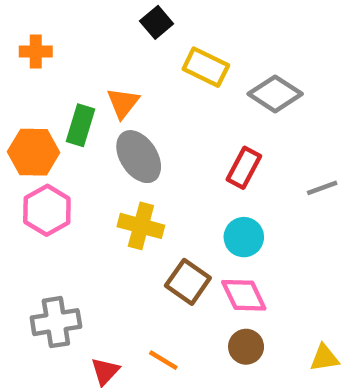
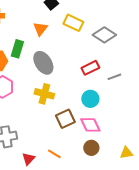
orange triangle: (123, 103) -> (40, 29), moved
red rectangle: (244, 168) -> (90, 68), turned 36
gray line: (322, 188) -> (114, 77), moved
brown square: (188, 282) -> (65, 119), turned 30

